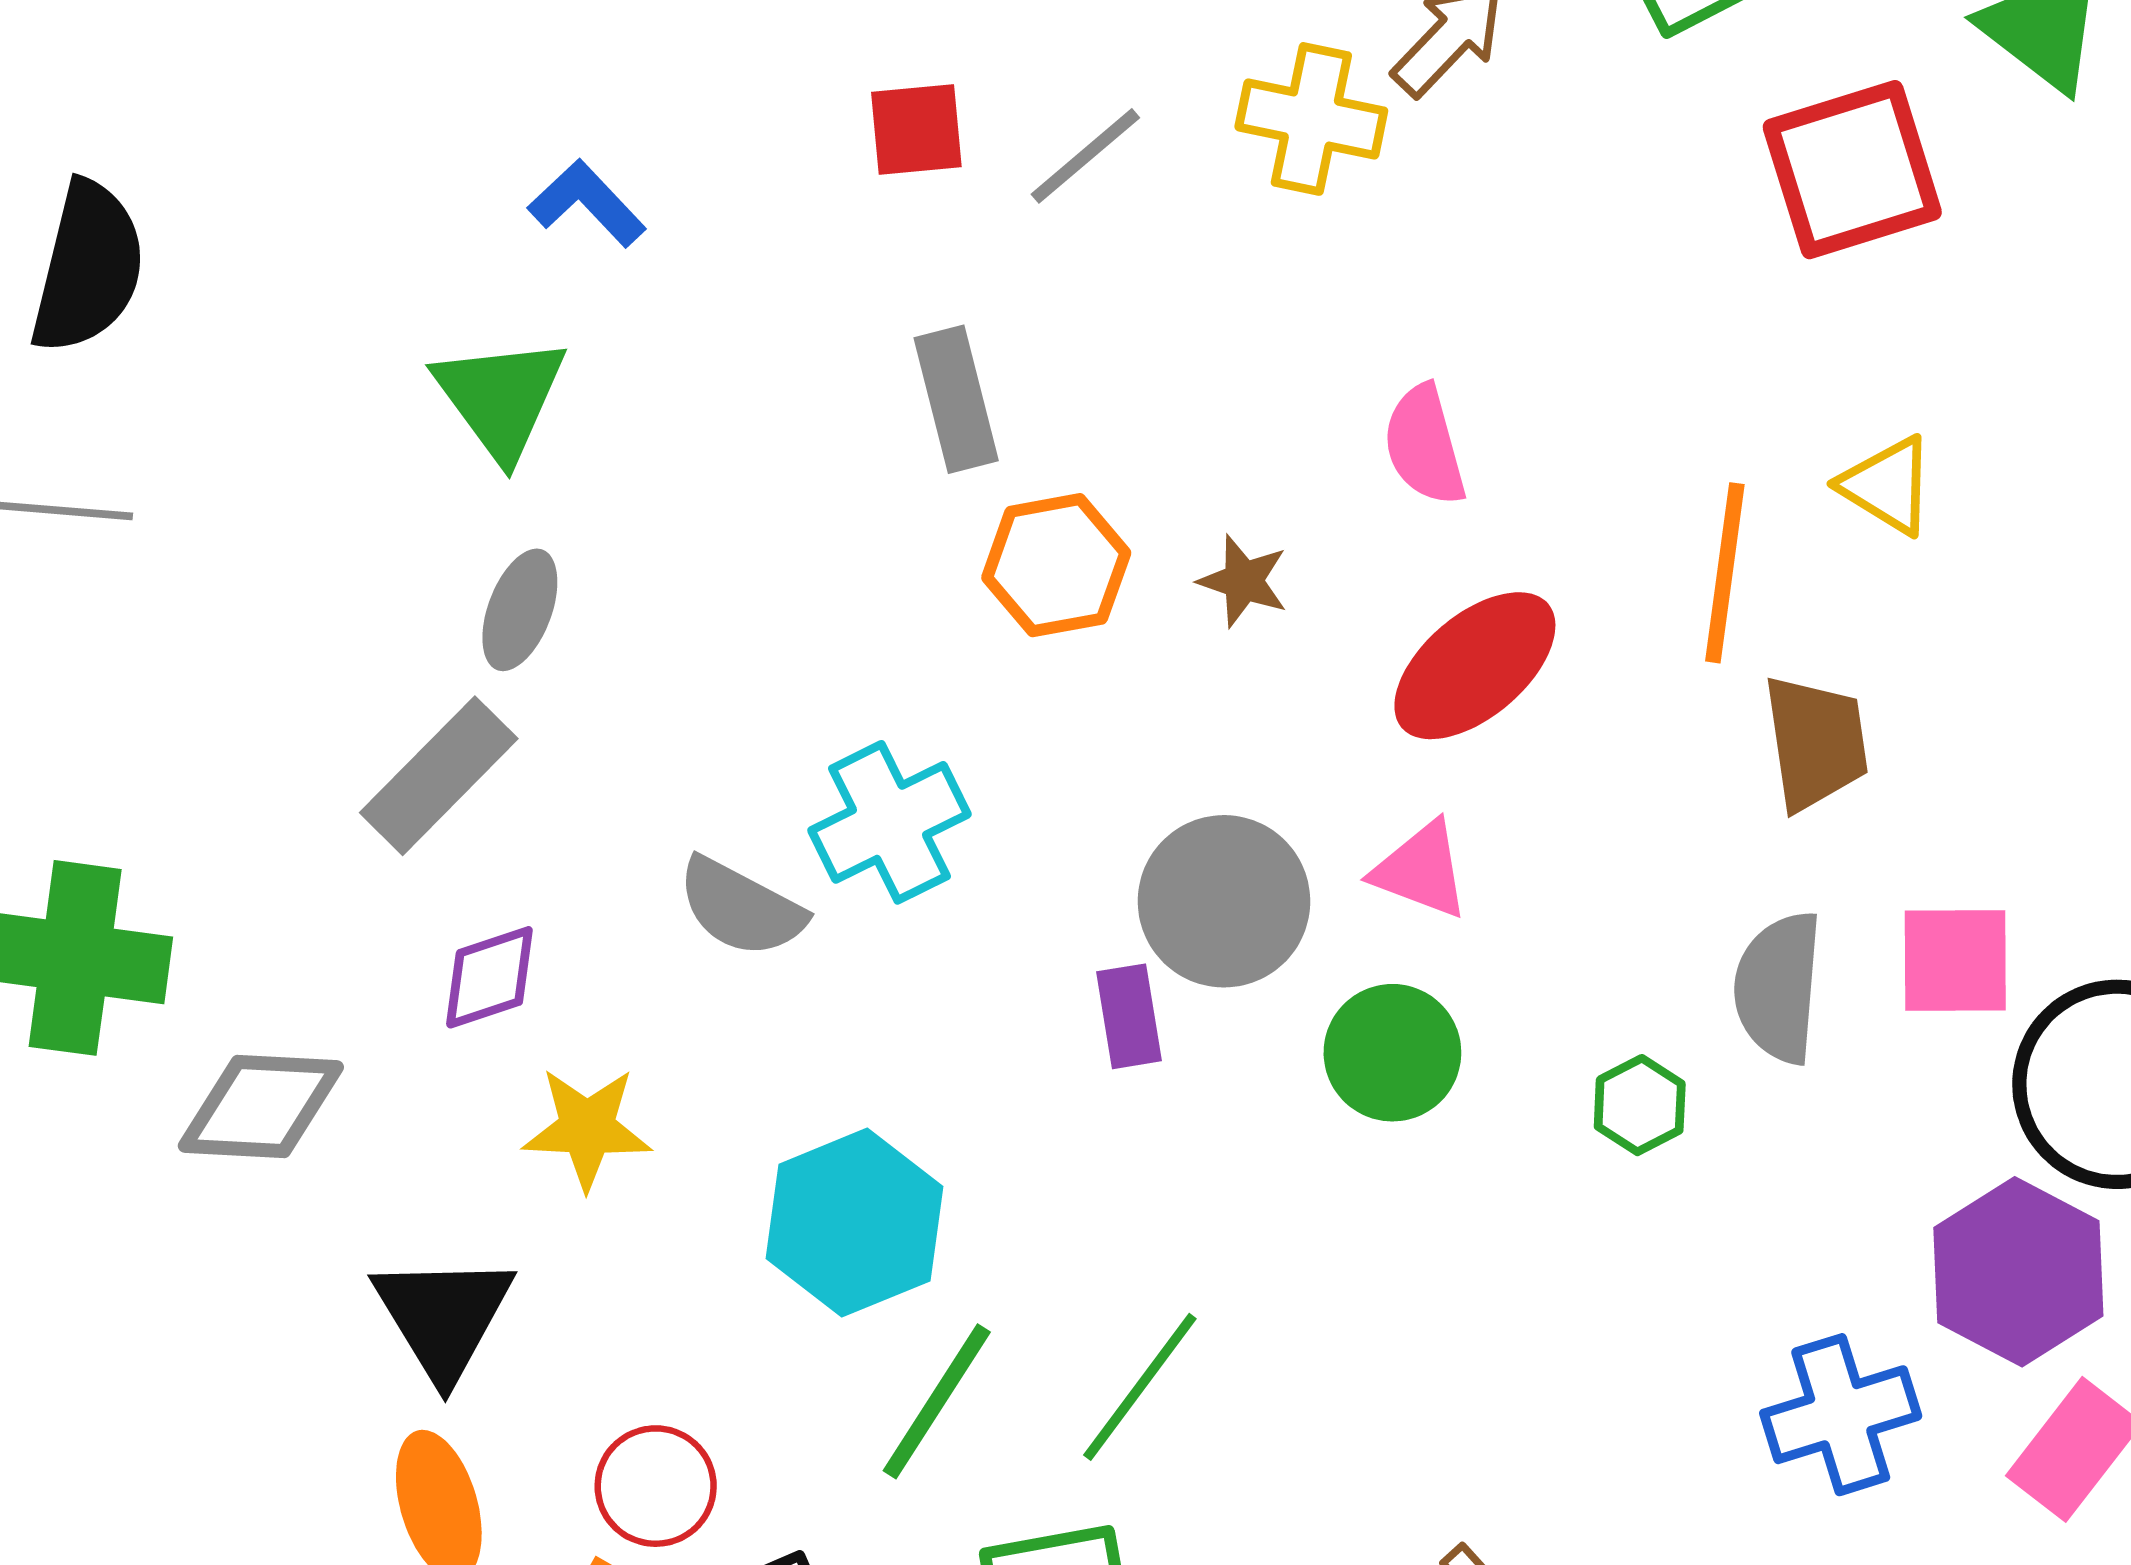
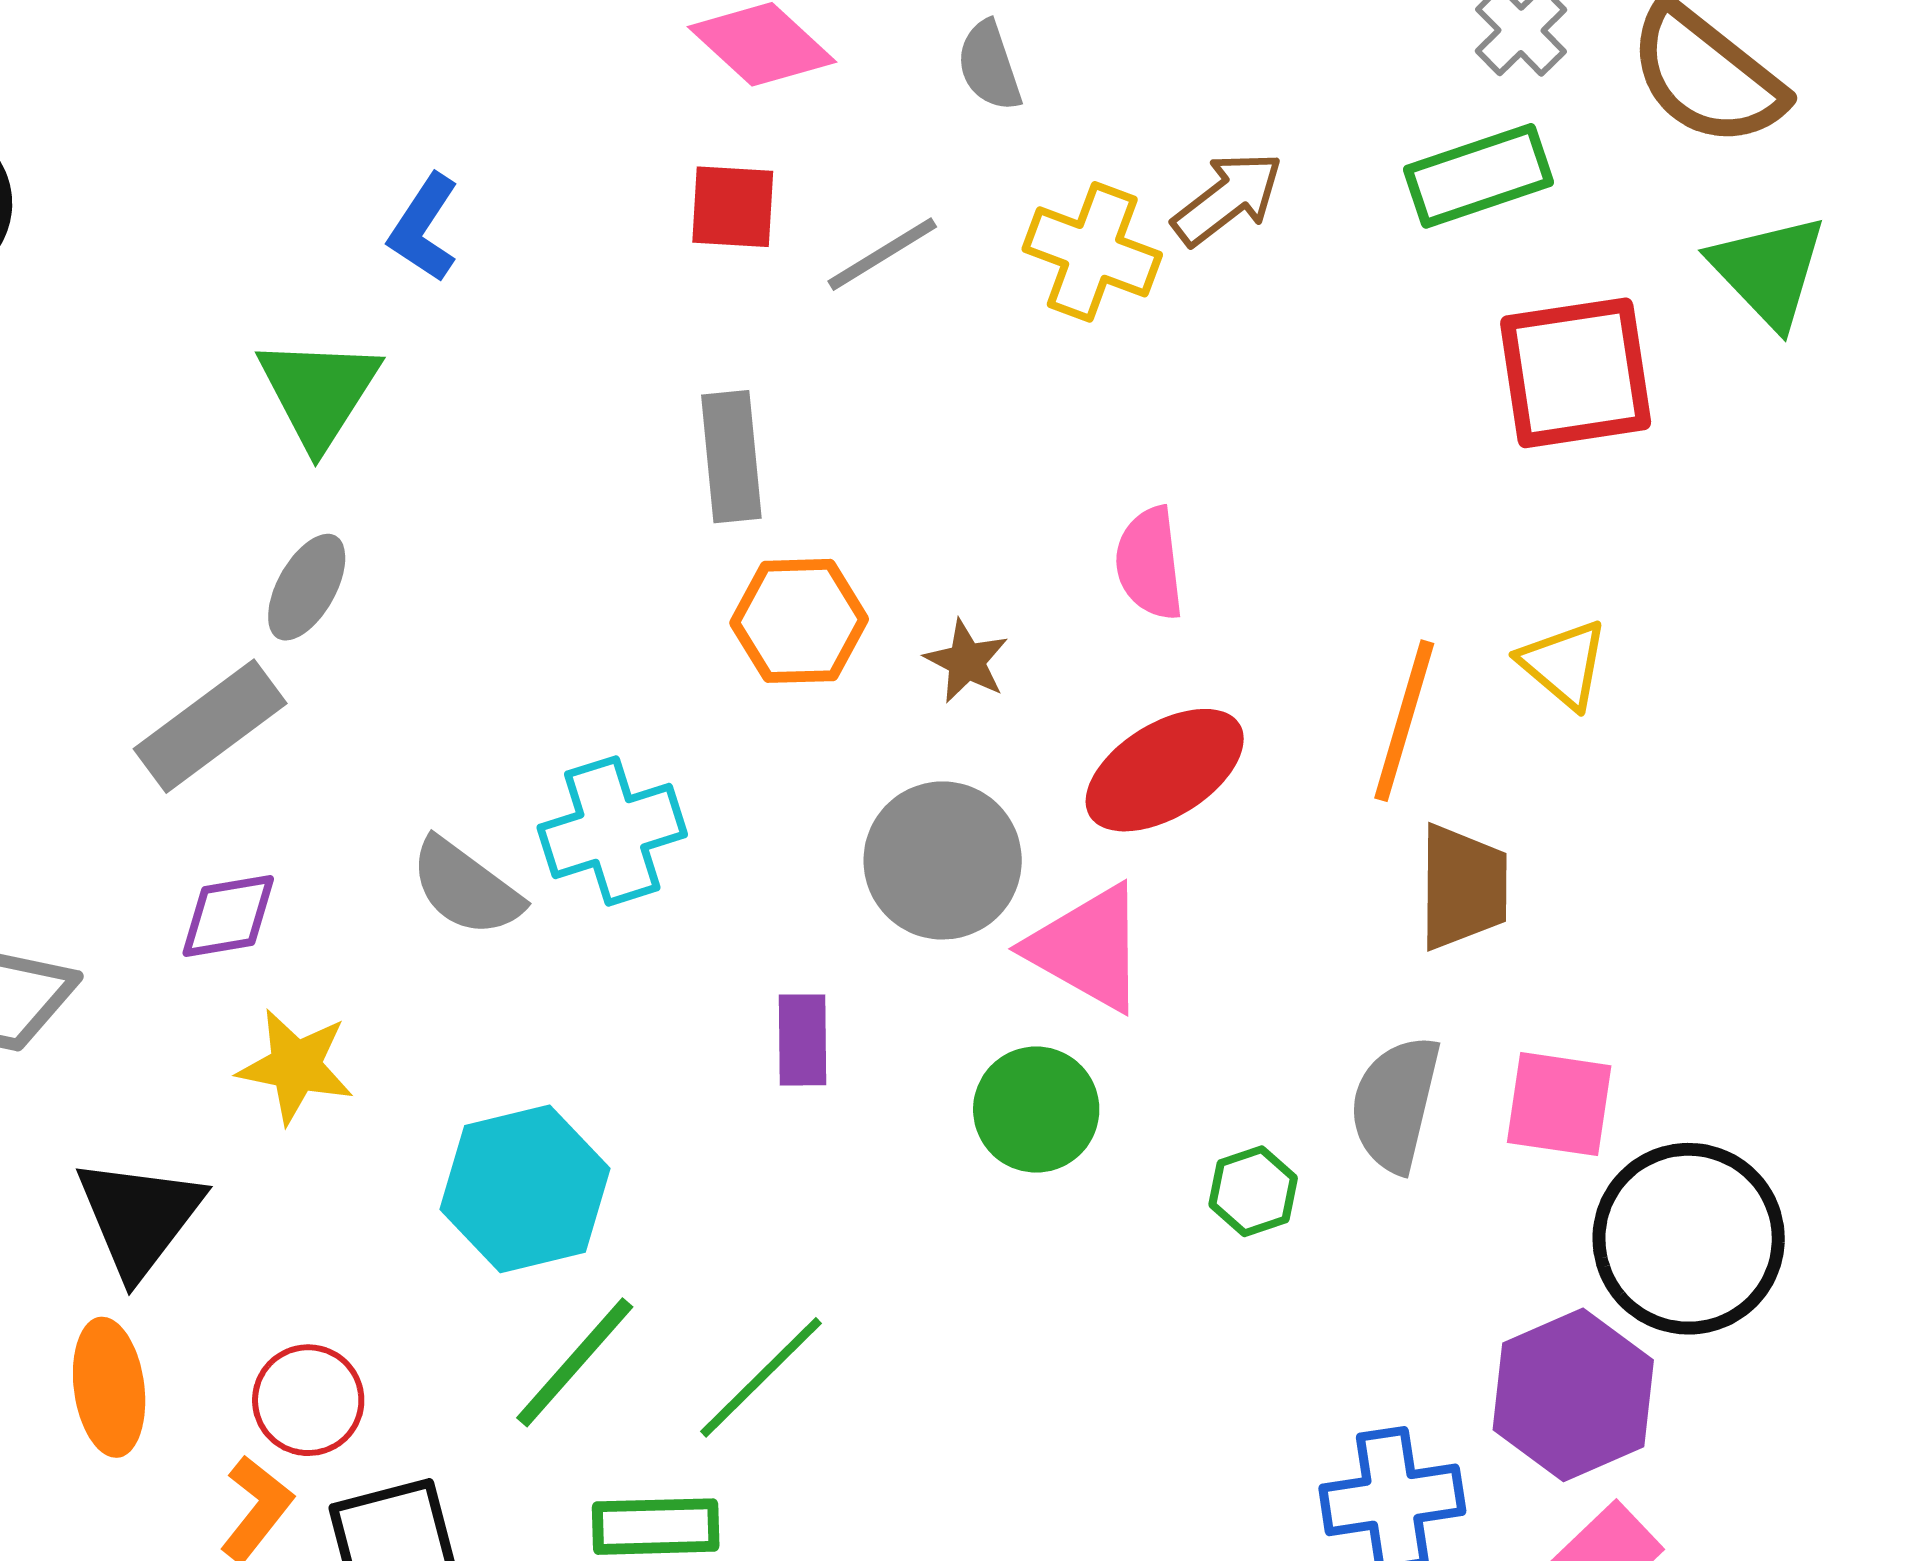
blue L-shape: (587, 203) -> (424, 228), turned -112
pink triangle: (1421, 870) -> (1088, 948), size x1.4
gray circle: (1224, 901) -> (943, 860), moved

